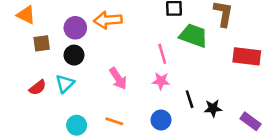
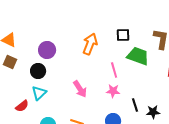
orange arrow: (108, 20) -> (90, 44), moved, turned 115
brown square: (42, 43) -> (10, 62), moved, turned 32
black circle: (74, 55) -> (38, 71), moved
red semicircle: (38, 88) -> (22, 106), moved

